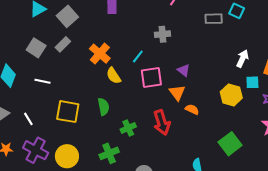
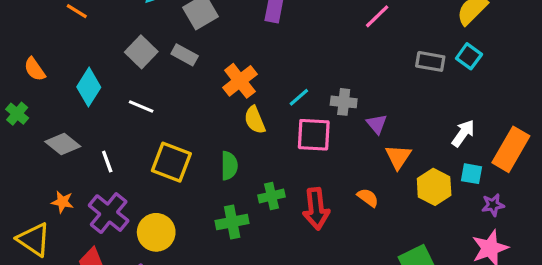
gray cross: (163, 34) -> (344, 102), moved
gray rectangle: (63, 44) -> (185, 55), turned 63
purple triangle: (184, 70) -> (377, 124), moved
orange triangle: (177, 93) -> (398, 157), moved
green cross: (128, 128) -> (271, 196), moved
green cross: (109, 153) -> (232, 222), moved

